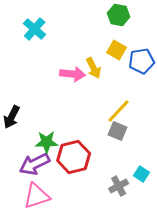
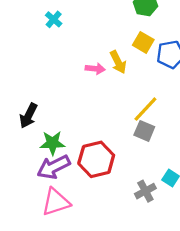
cyan cross: (35, 29) -> (54, 19), size x0.7
pink arrow: (73, 74) -> (95, 69), size x0.7
green star: (47, 142) -> (52, 143), moved

